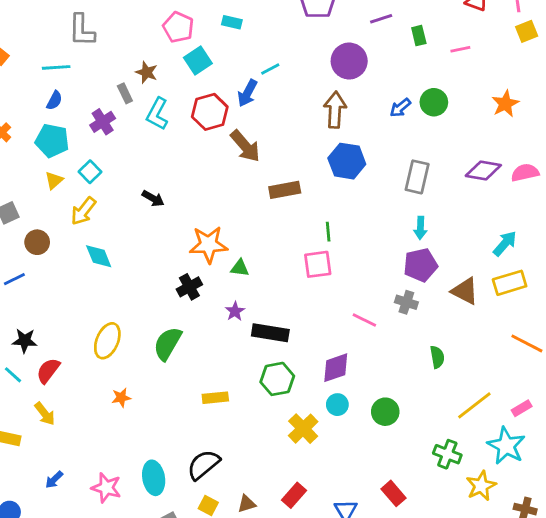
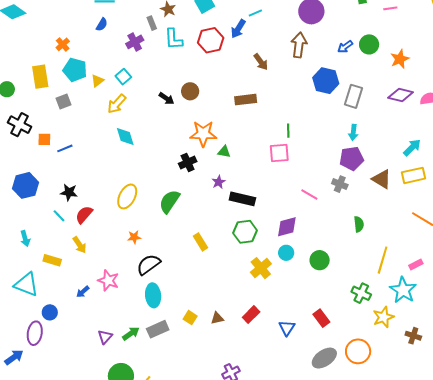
orange star: (505, 104) -> (400, 59), moved
cyan L-shape: (157, 114) -> (174, 39), turned -35
cyan pentagon: (52, 141) -> (75, 70), moved
brown arrow: (245, 146) -> (261, 62), moved, size x0.7
blue hexagon: (347, 161) -> (326, 81), moved
brown rectangle: (285, 190) -> (246, 100), moved
brown circle: (37, 242) -> (190, 91), moved
yellow rectangle: (215, 398) -> (200, 242), turned 60
yellow line: (474, 405) -> (383, 260), turned -40
black semicircle: (203, 465) -> (149, 265), moved
pink star: (106, 488) -> (108, 281), moved

